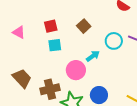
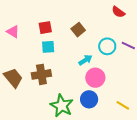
pink circle: (76, 70) -> (95, 78), moved
brown cross: (50, 89) -> (41, 74), moved

